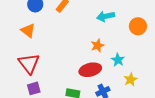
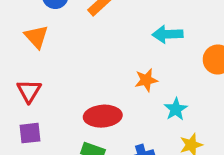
red triangle: (29, 64) -> (29, 91), size x0.7
red ellipse: (90, 70) -> (103, 116), moved

